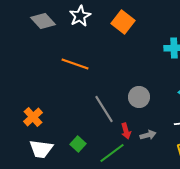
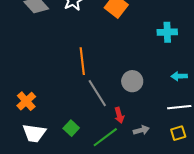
orange line: (75, 64) -> (82, 61), moved, turned 64
gray arrow: (148, 135) -> (141, 130), moved

